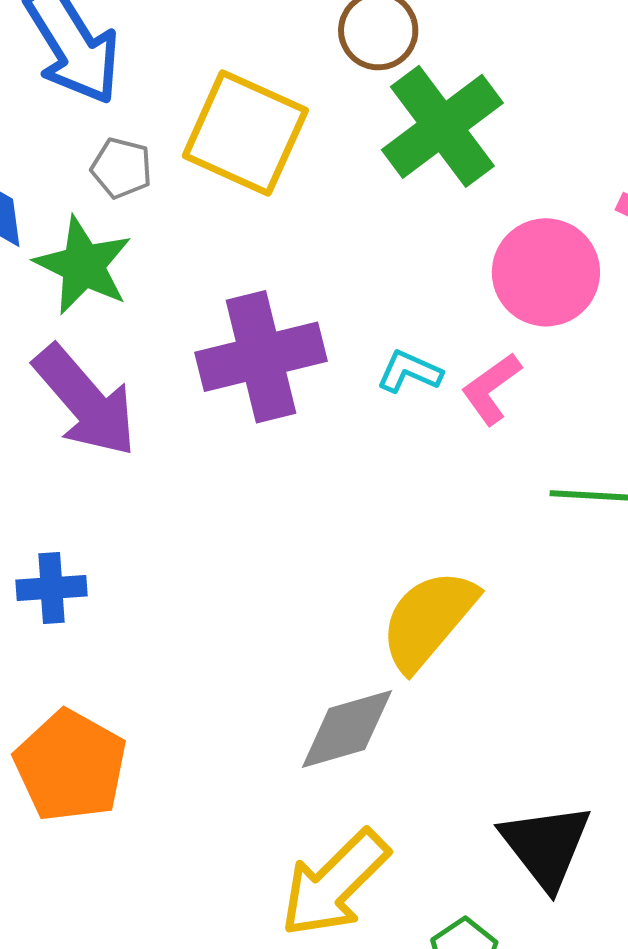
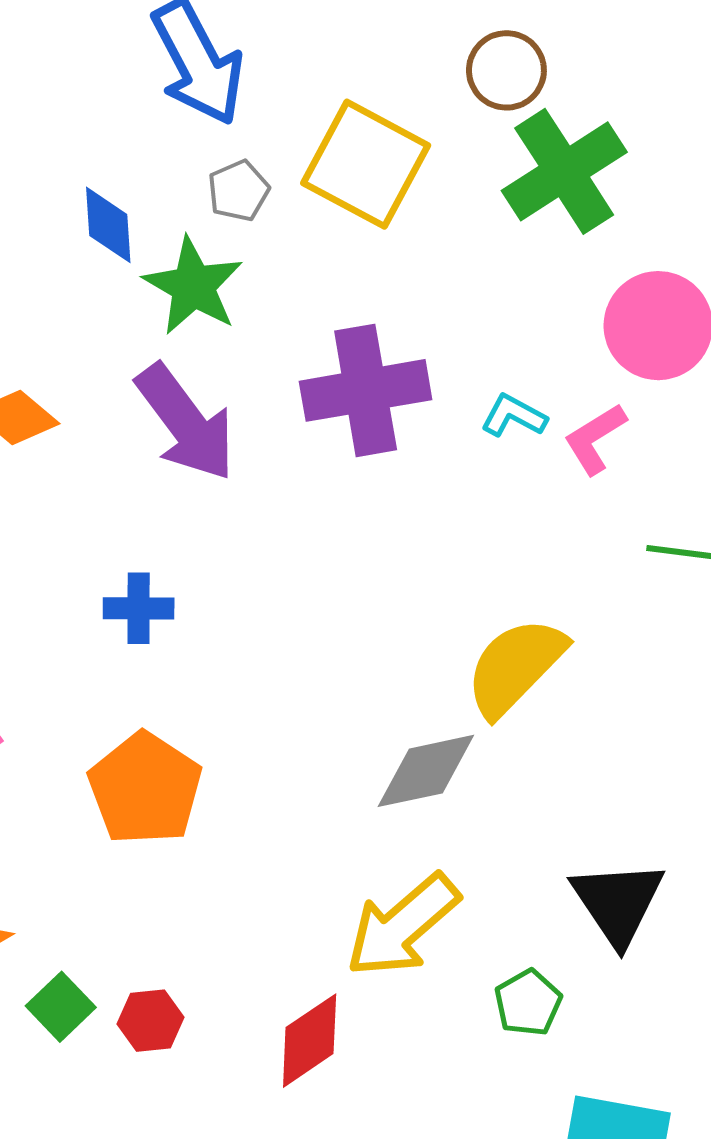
gray pentagon: (121, 168) -> (238, 191), turned 30

